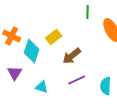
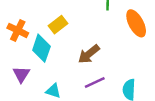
yellow rectangle: (54, 37) -> (58, 25), moved

